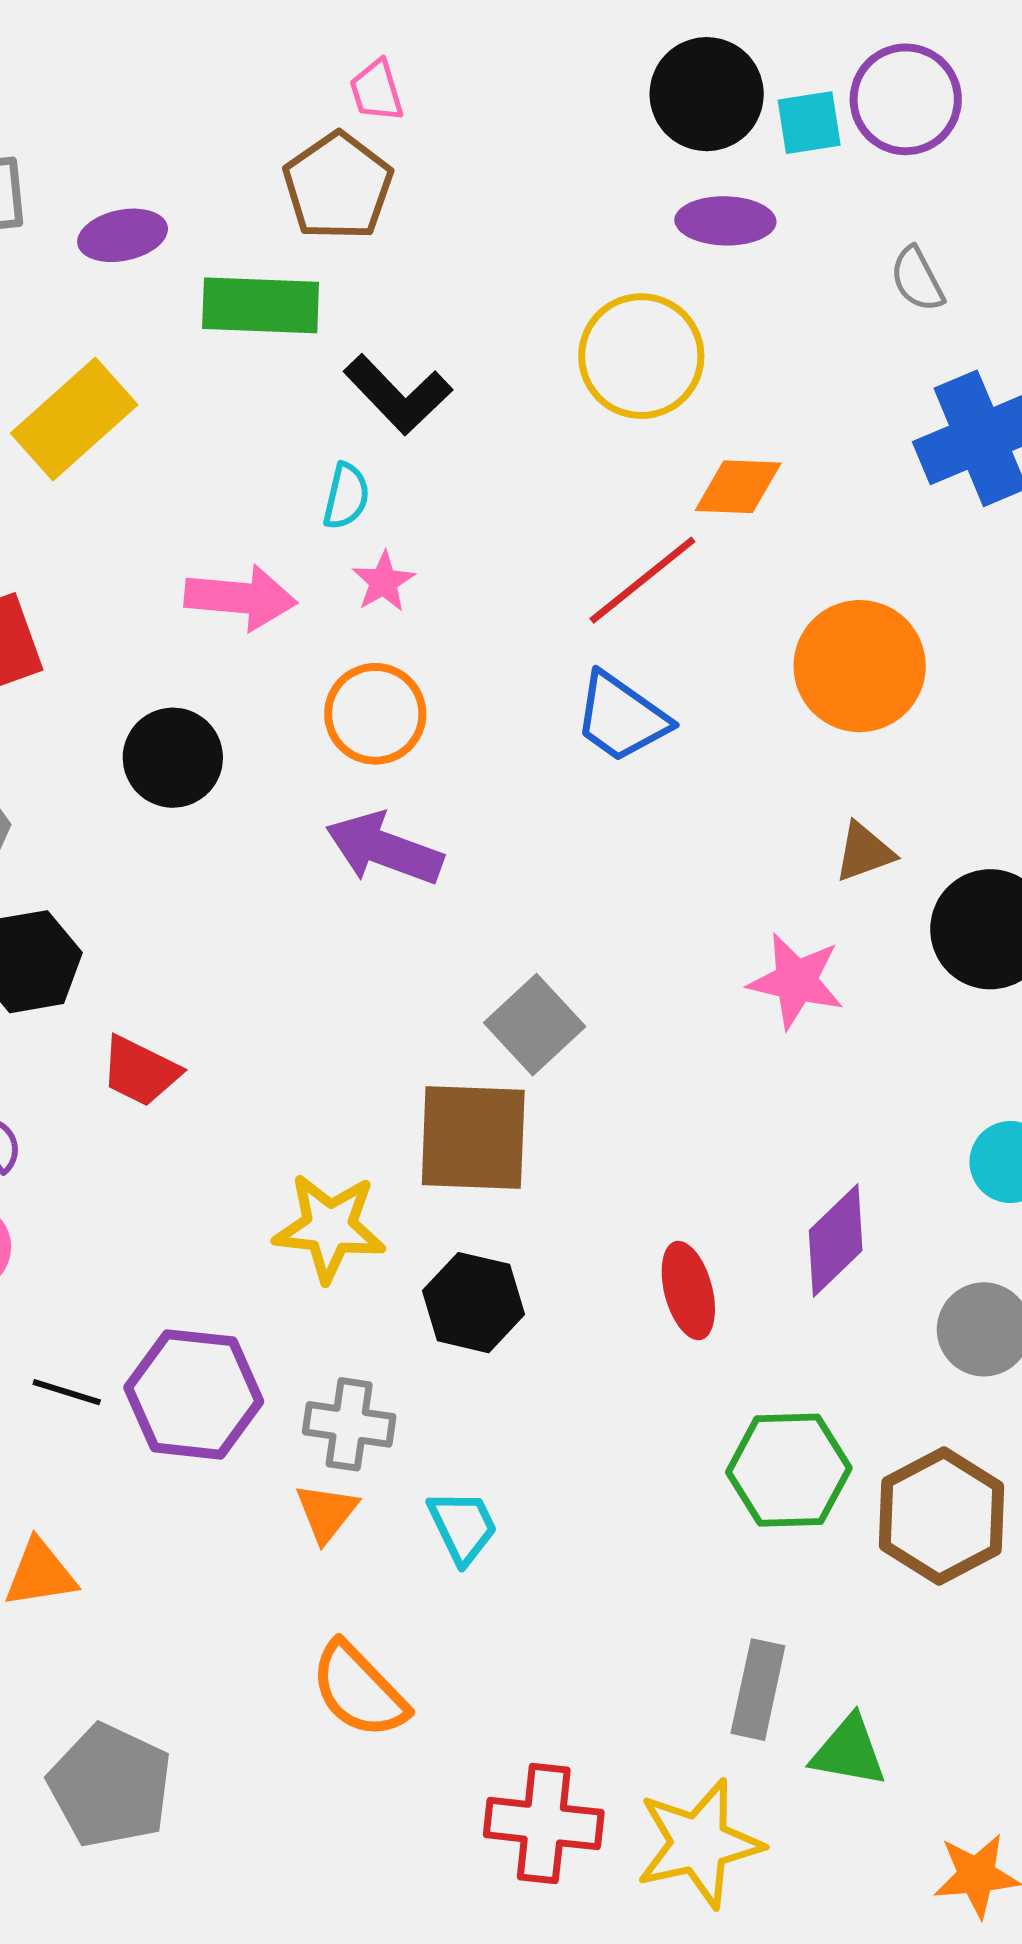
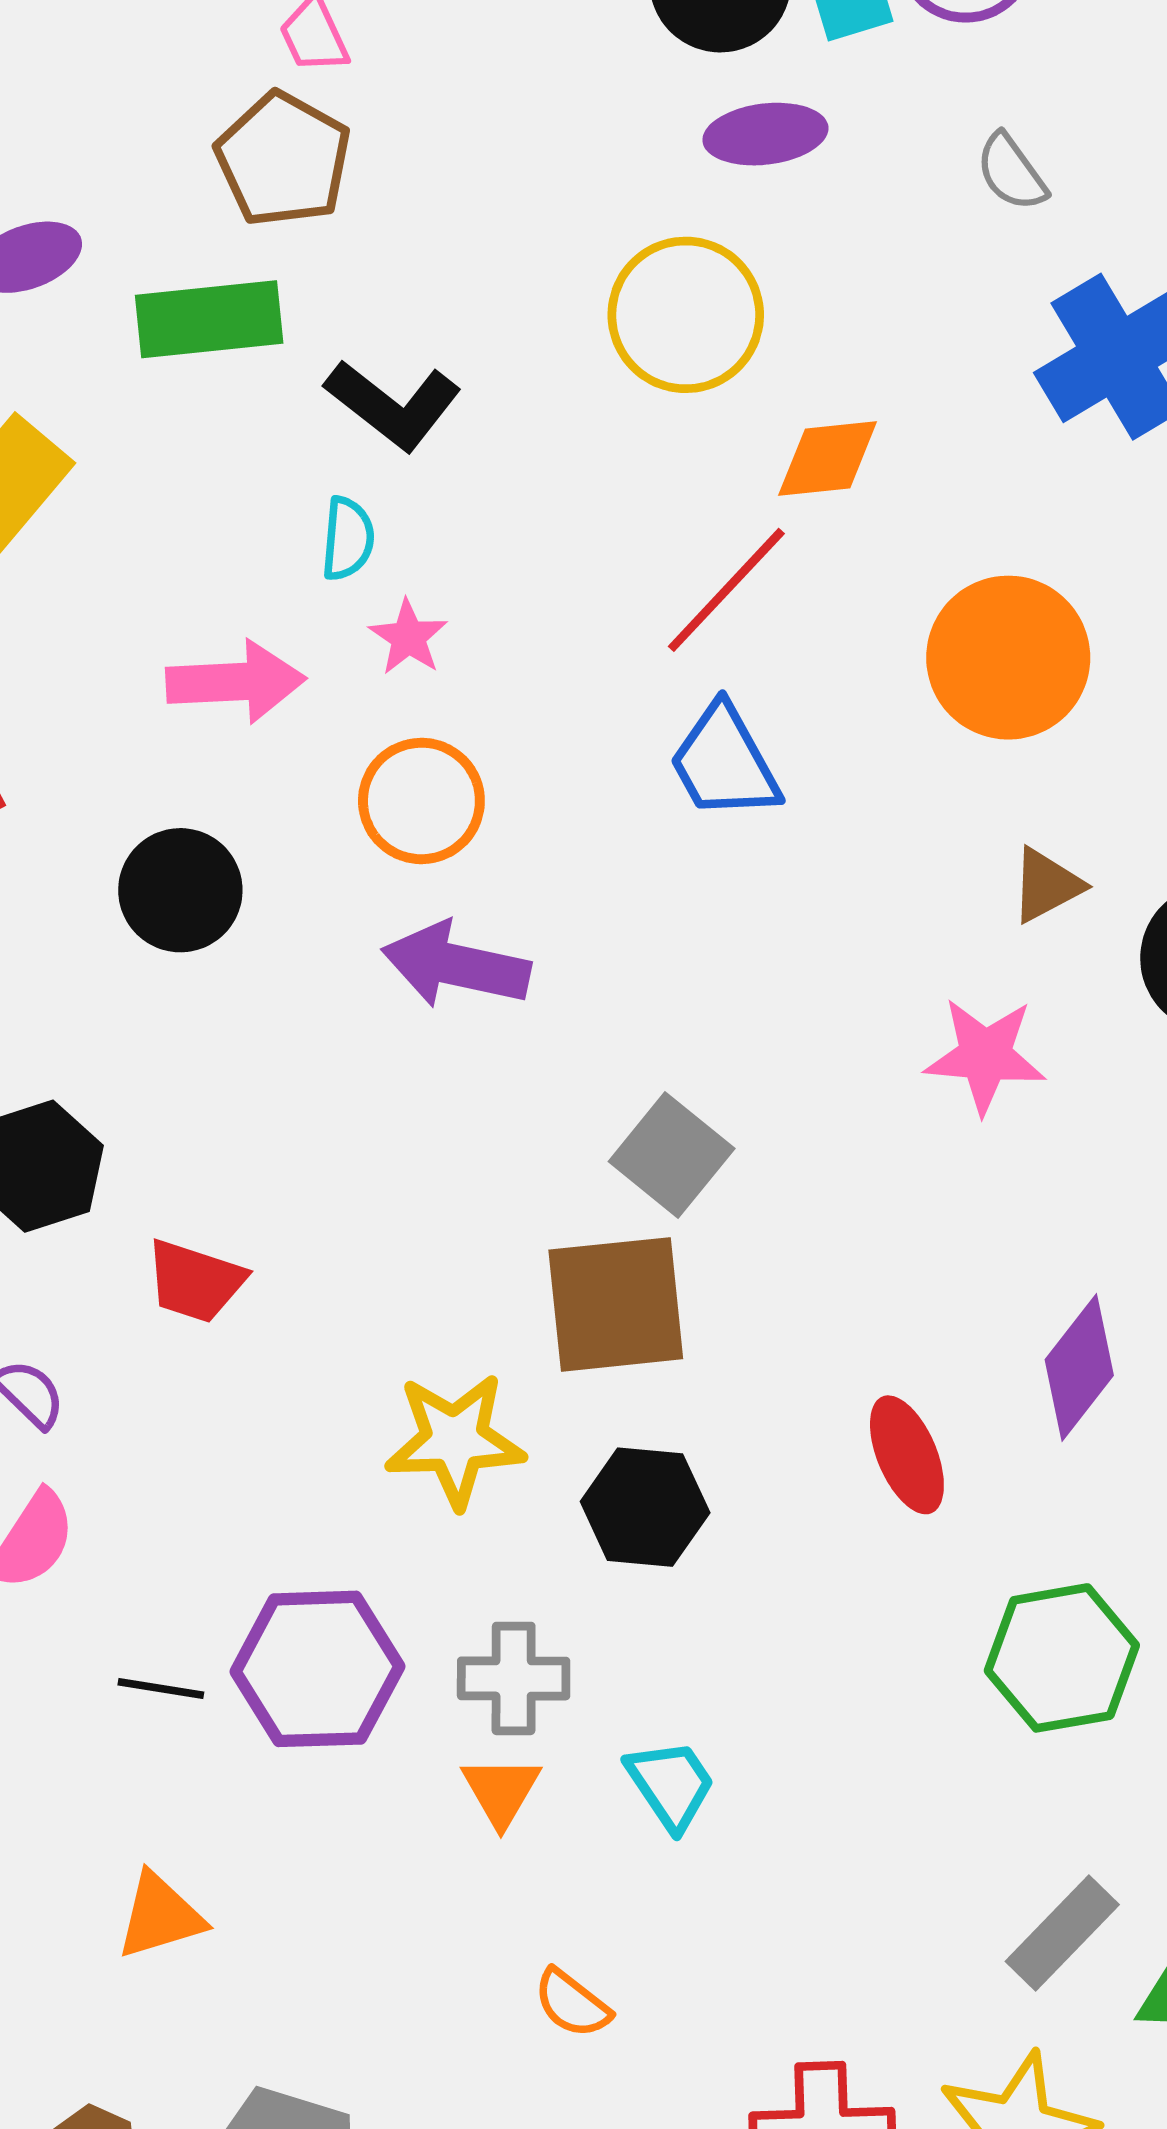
blue trapezoid: (621, 717) -> (724, 762), turned 34
orange semicircle: (359, 1690) -> (572, 2003), size x0.6
gray rectangle: (758, 1690) -> (1062, 1933), turned 40

